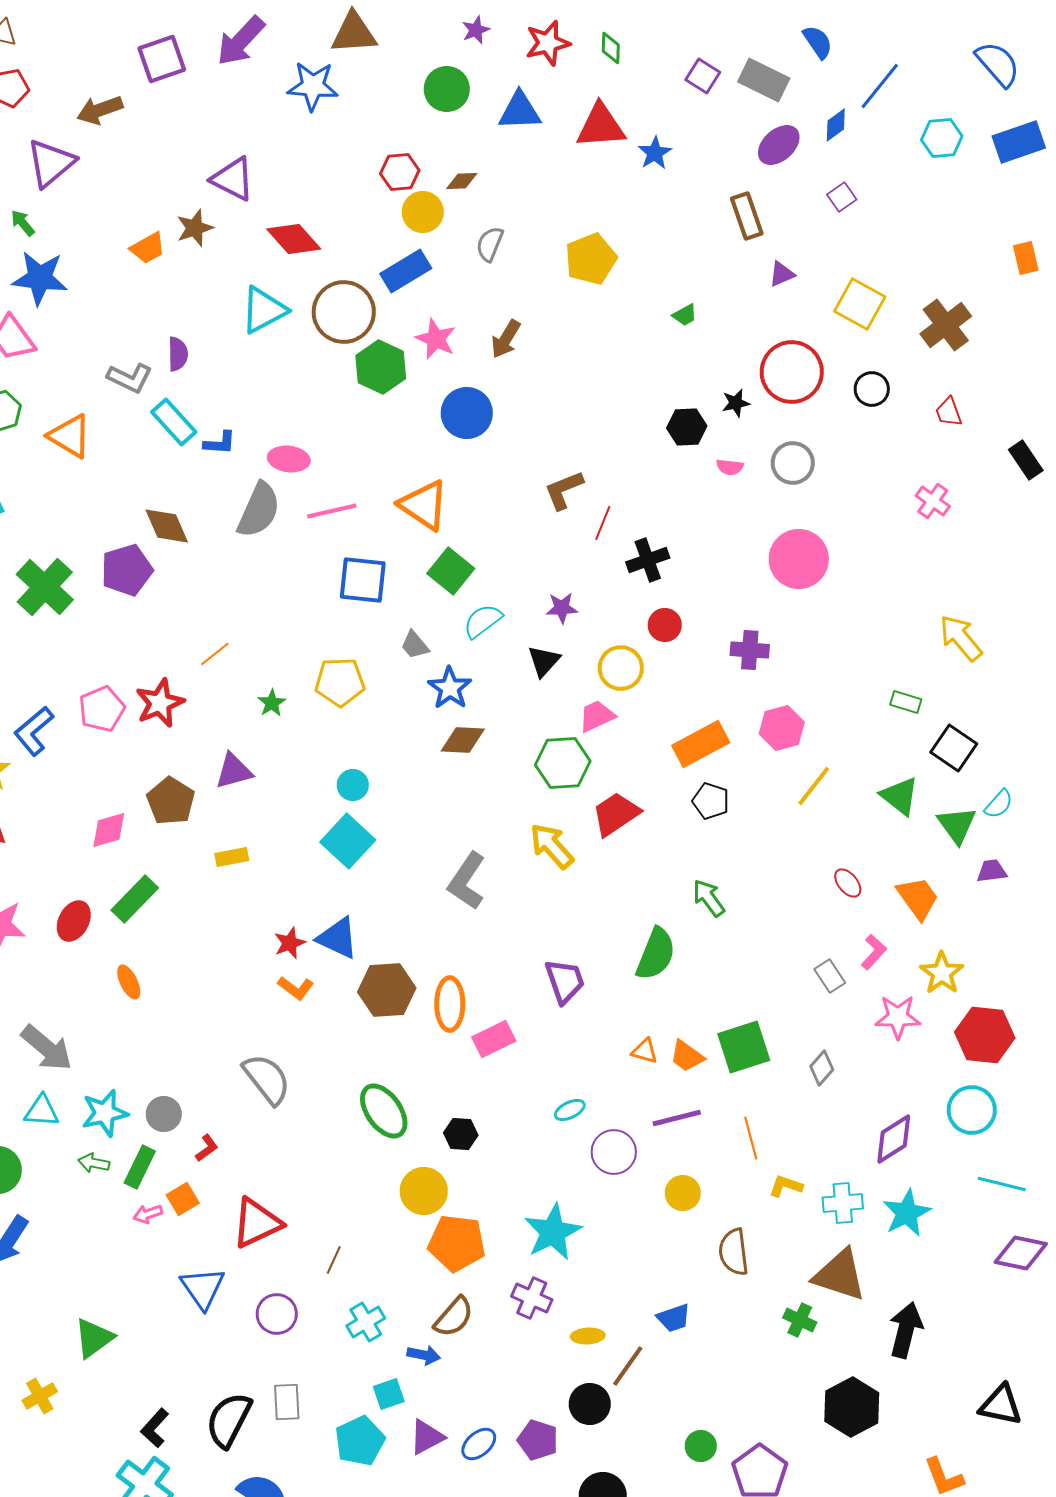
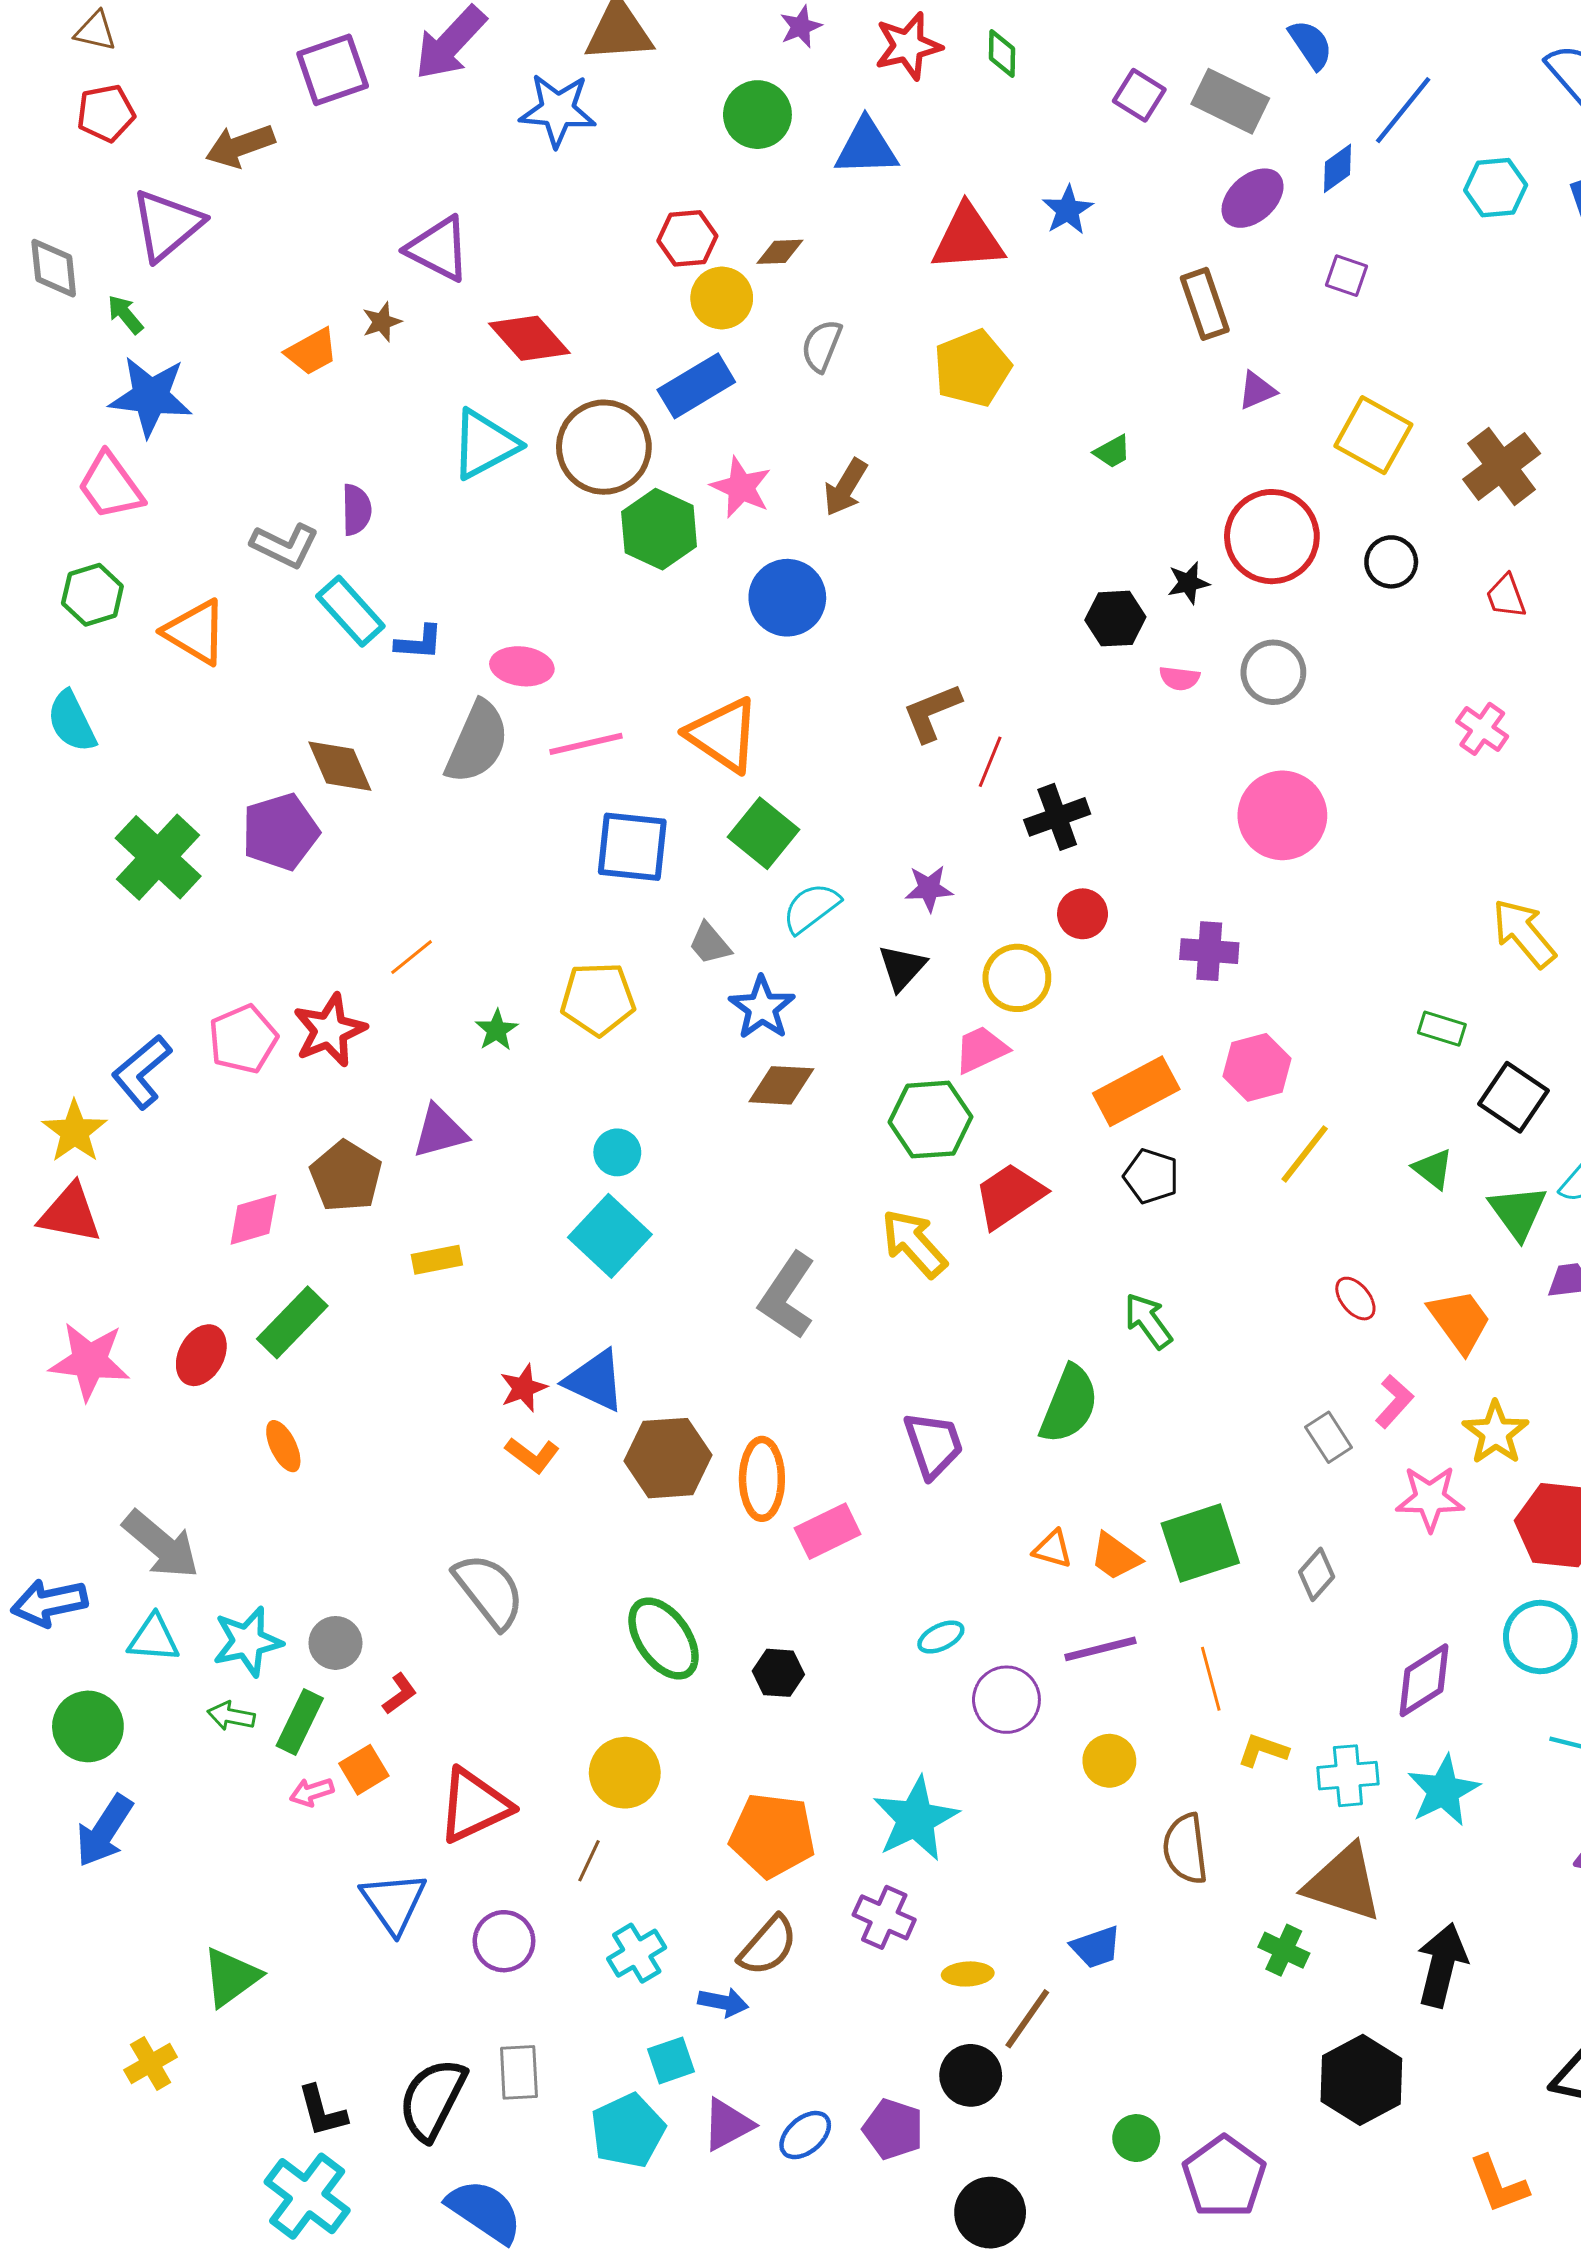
red triangle: (601, 126) -> (968, 238), moved
purple square: (842, 197) -> (1346, 276), turned -36
brown star: (195, 228) -> (382, 322), size x0.7
green triangle: (900, 796) -> (1433, 1169), size x0.7
yellow circle: (424, 1191) -> (625, 1773), moved
black L-shape: (155, 1428) -> (322, 2111), turned -57

